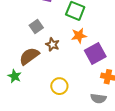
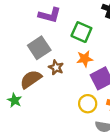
gray square: (36, 27) -> (39, 48), size x1.5
yellow circle: (59, 86) -> (88, 104), moved

